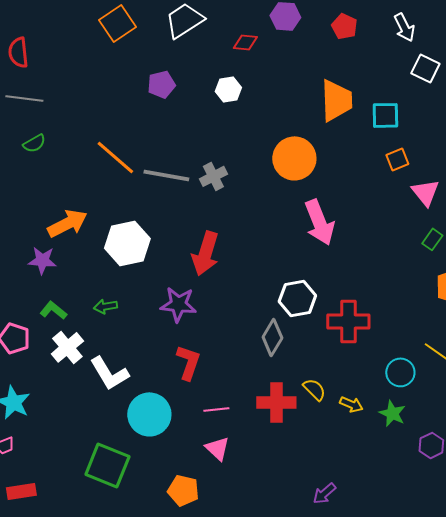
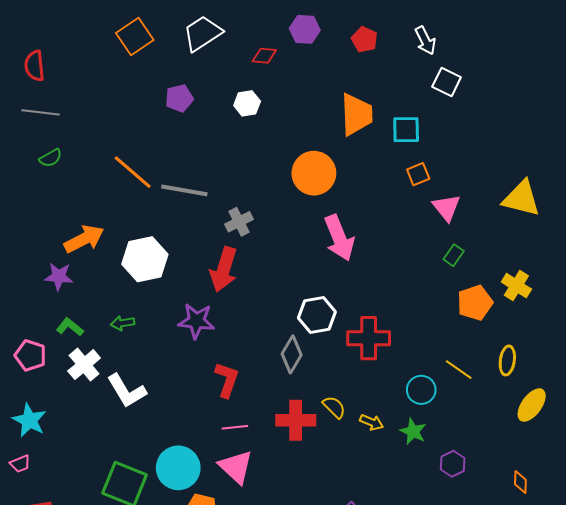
gray cross: (213, 176) -> (239, 222), moved
red L-shape: (188, 362) -> (227, 380), moved
cyan circle: (149, 414) -> (178, 468), moved
pink triangle: (217, 448) -> (236, 467), size x1.4

